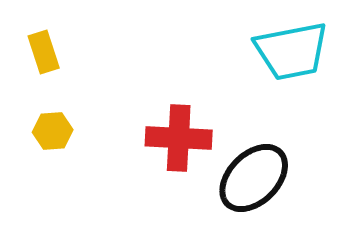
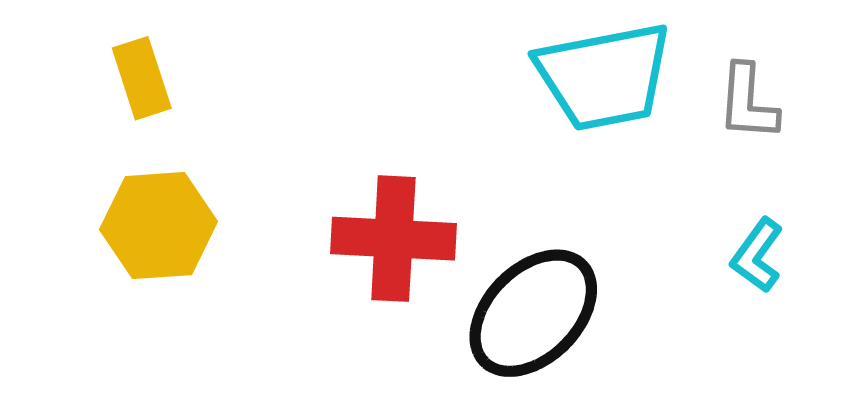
yellow hexagon: (53, 131) -> (159, 226), size x1.5

